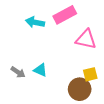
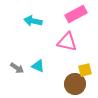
pink rectangle: (65, 15) -> (76, 14), moved
pink triangle: (86, 39) -> (67, 42), moved

